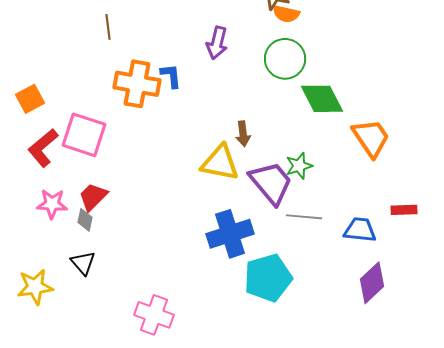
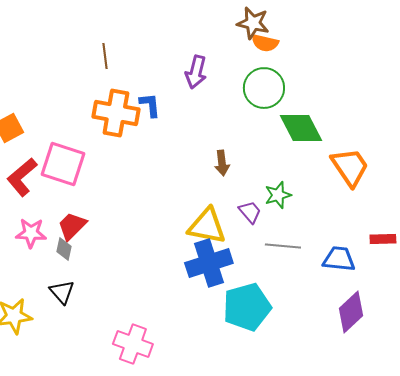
brown line: (108, 27) -> (105, 56), moved
yellow triangle: (220, 163) -> (207, 226), moved
purple trapezoid: (271, 183) -> (250, 212), size x0.5

